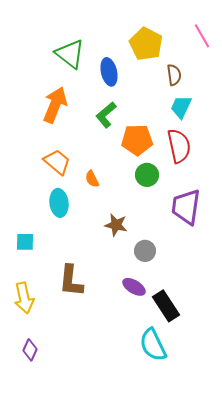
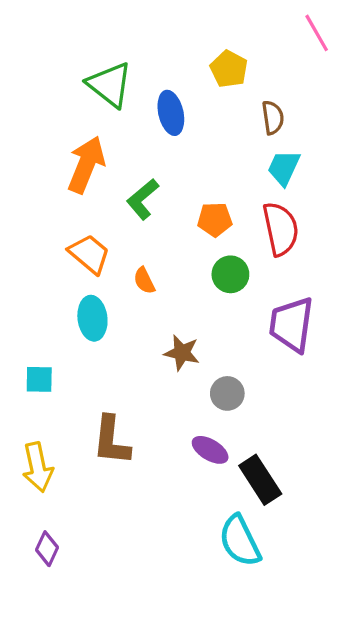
pink line: (202, 36) -> (317, 33), moved
yellow pentagon: (146, 44) -> (229, 69), size x0.7
green L-shape: (106, 115) -> (143, 199), moved
orange pentagon: (137, 140) -> (215, 219), size x0.7

